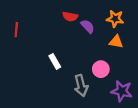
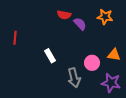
red line: (16, 30) -> (15, 38), moved
orange triangle: (116, 42) -> (114, 55), moved

